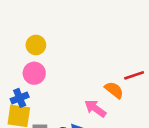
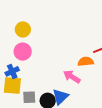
orange semicircle: (114, 90) -> (86, 62), turned -42

